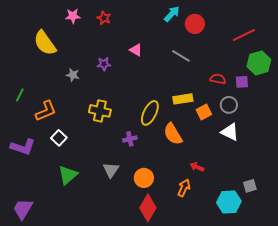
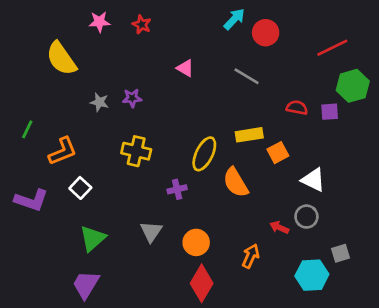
purple star: (104, 64) -> (132, 98), moved
gray circle: (229, 105) -> (306, 217), moved
red arrow: (197, 167) -> (279, 227), moved
purple trapezoid: (23, 209) -> (86, 285), moved

